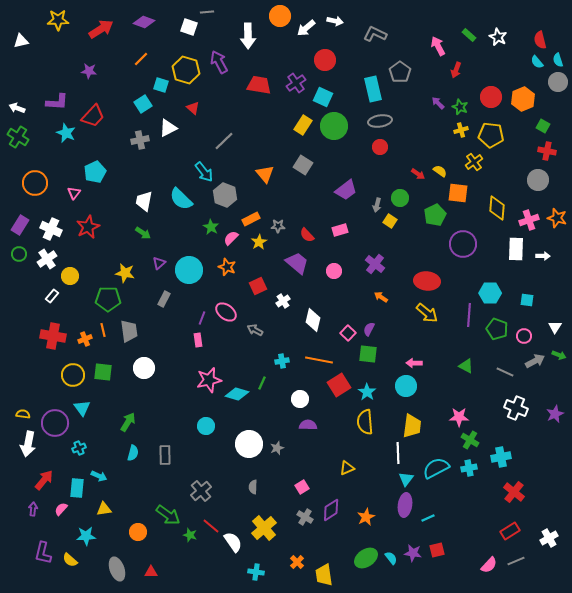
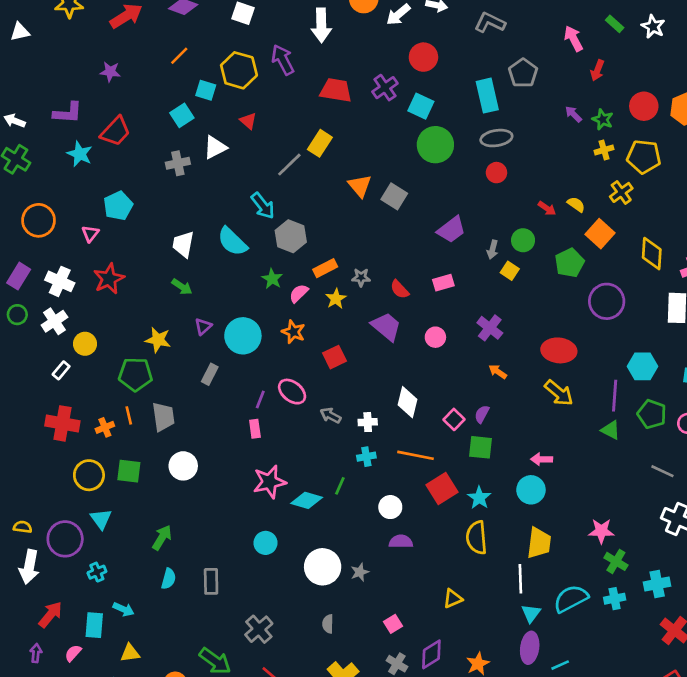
yellow rectangle: (303, 125) -> (320, 143), moved
orange triangle: (265, 174) -> (360, 186), moved
orange square: (458, 193) -> (600, 234), turned 35
white cross: (283, 301) -> (368, 422), moved, turned 32
green triangle: (466, 366) -> (611, 430), moved

